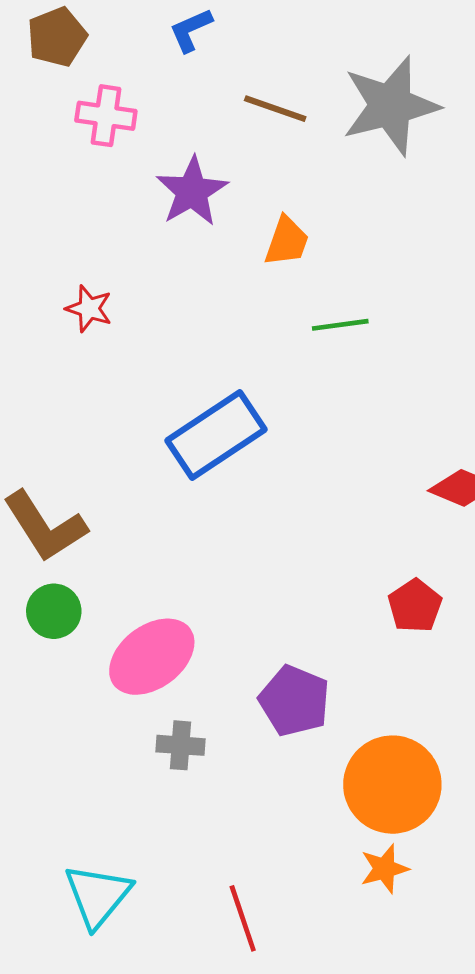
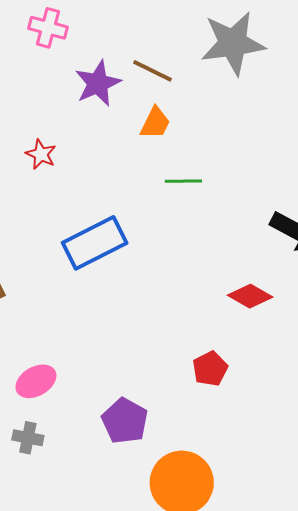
brown line: (275, 109) -> (152, 71), moved
red star: (89, 309) -> (41, 154), moved
pink ellipse: (152, 657) -> (36, 381), size x0.7
gray cross: (180, 745) -> (28, 438), moved

